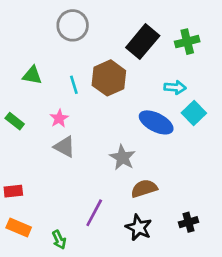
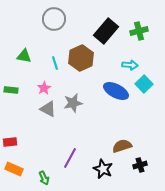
green rectangle: (15, 121) -> (11, 90), turned -32
gray star: (122, 157) -> (73, 103), moved, turned 30
brown semicircle: (144, 188) -> (122, 146), moved

